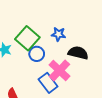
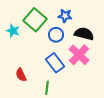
blue circle: (37, 54) -> (56, 35), moved
pink cross: (59, 70) -> (79, 55), moved

